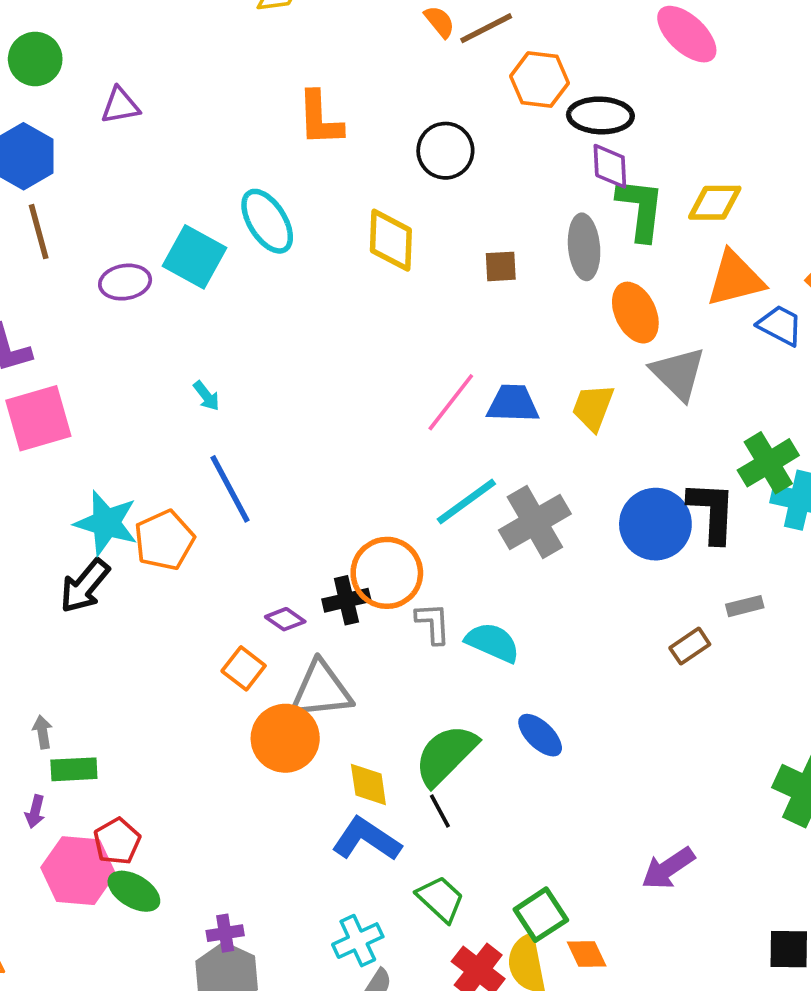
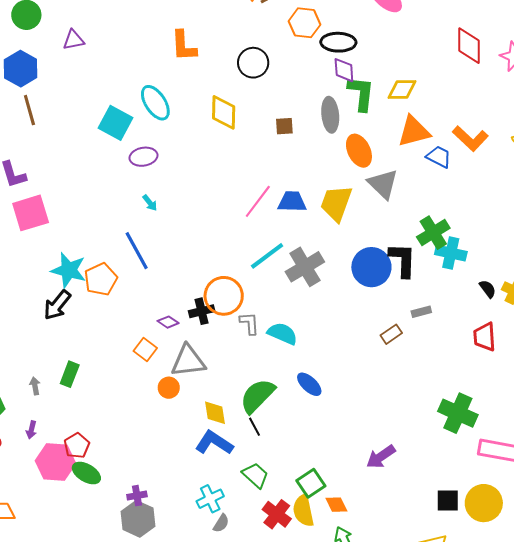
purple ellipse: (125, 282) -> (143, 157), moved
cyan arrow: (206, 396) -> (150, 203), moved
yellow trapezoid: (593, 407) -> (336, 203), size x1.4
orange circle: (285, 738) -> (169, 388), size x0.6
green rectangle: (74, 769) -> (70, 374), moved, turned -65

